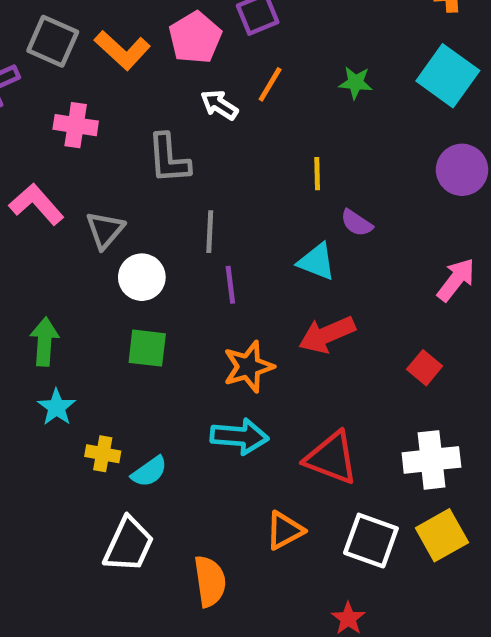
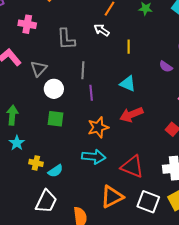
white arrow: (219, 105) -> (102, 30), moved
purple semicircle: (357, 223) -> (166, 67), moved
orange triangle: (285, 530) -> (112, 197), size x1.4

